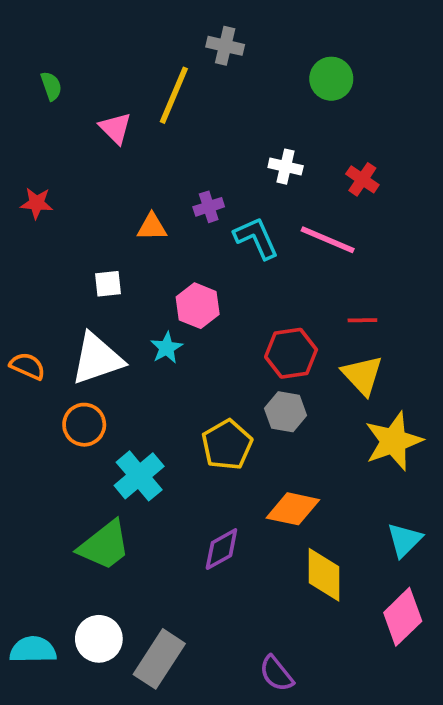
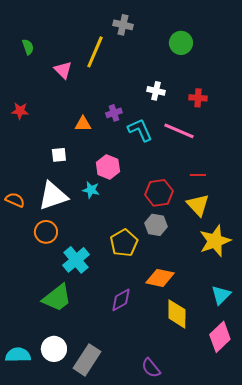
red cross: (362, 179) -> (198, 98), turned -30
cyan star: (167, 348) -> (91, 190), turned -30

